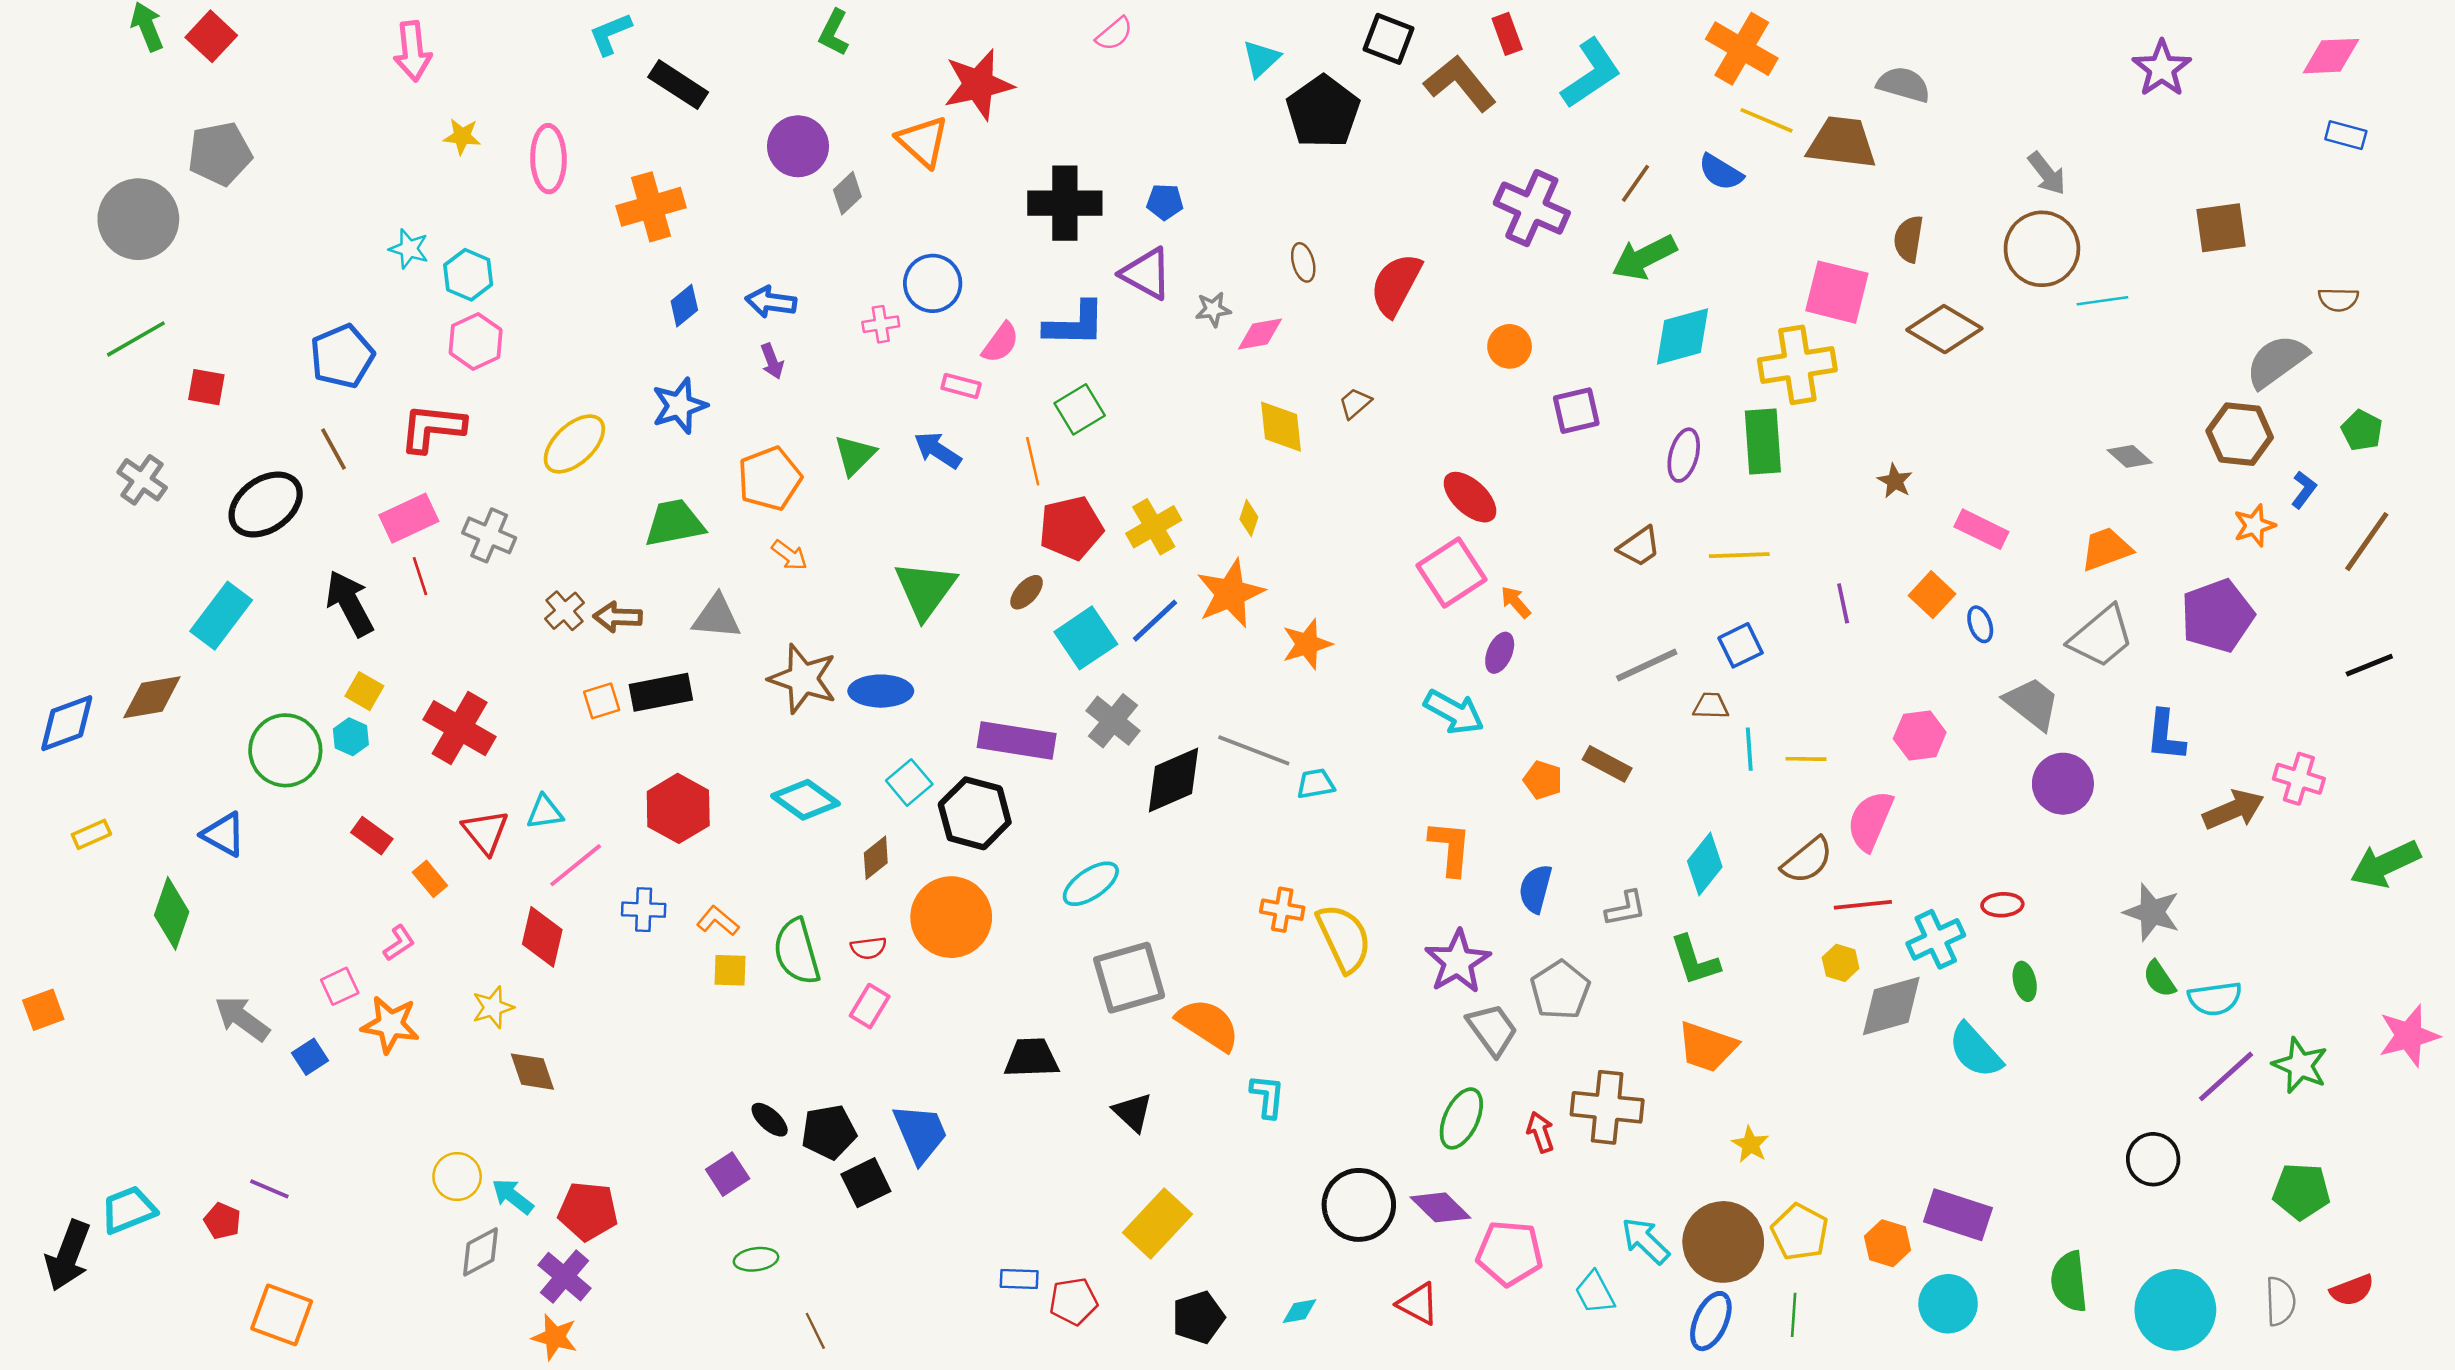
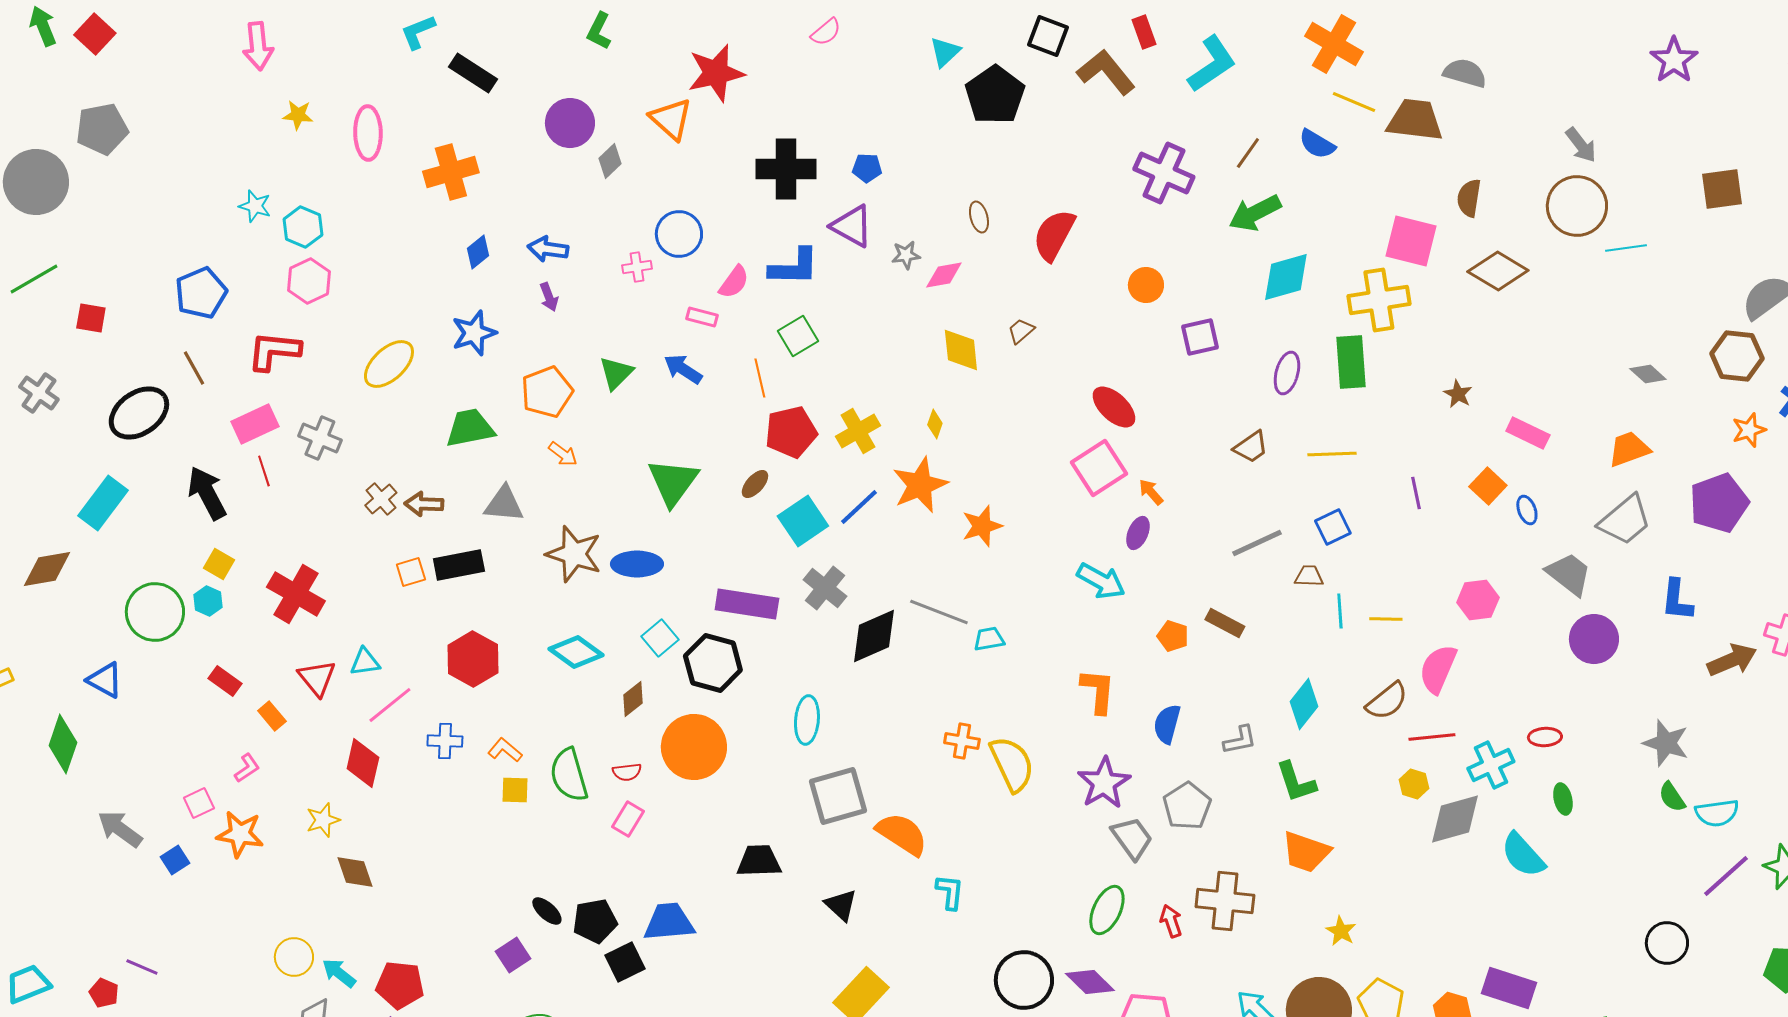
cyan ellipse: (1091, 884) -> (807, 720), turned -51
blue trapezoid: (920, 1133) -> (669, 922), turned -72

